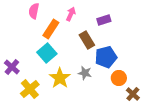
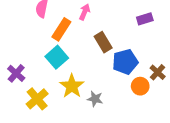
purple rectangle: (104, 20) -> (145, 19), moved
gray star: (85, 73) -> (95, 99), moved
brown cross: (133, 94) -> (158, 72), moved

